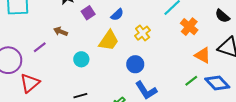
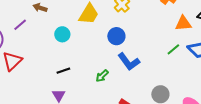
orange triangle: (203, 55) -> (183, 23), turned -30

